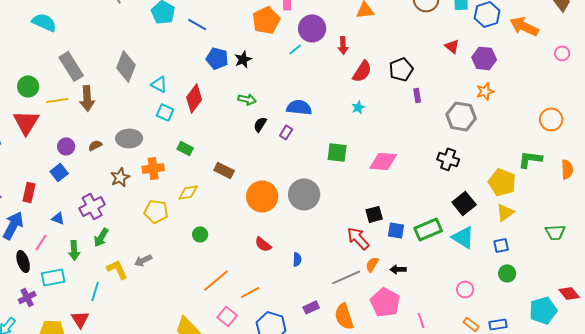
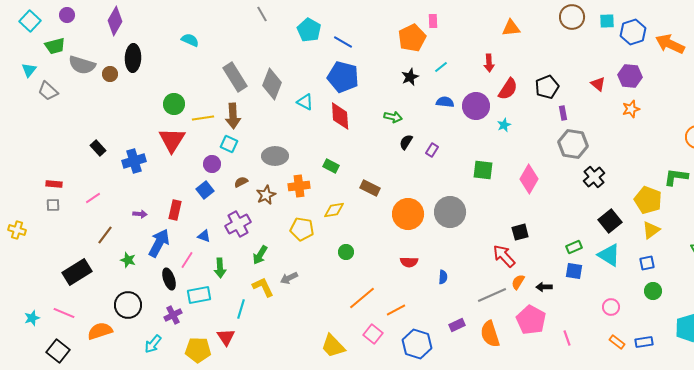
cyan semicircle: (44, 22) -> (190, 40), size x0.7
purple circle: (312, 28) -> (476, 106), moved
red triangle: (452, 46) -> (598, 84), moved
blue pentagon: (217, 58) -> (343, 77), moved, size x1.4
black star: (243, 59) -> (410, 77), moved
gray rectangle: (71, 66) -> (235, 77), moved
red diamond: (194, 98) -> (340, 116), turned -40
blue semicircle: (299, 107) -> (445, 102), moved, size x0.7
cyan square: (165, 112) -> (229, 144), moved
gray hexagon: (461, 116) -> (573, 144), moved
brown semicircle: (95, 145) -> (241, 182), moved
black cross: (448, 159) -> (594, 177), turned 30
pink diamond: (383, 161) -> (529, 179), turned -64
green rectangle: (428, 229) -> (574, 247), size x0.6
blue square: (396, 230) -> (574, 271), moved
green arrow: (101, 237) -> (260, 255), moved
red semicircle: (263, 244) -> (409, 262), turned -36

